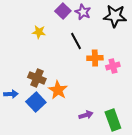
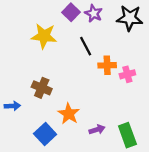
yellow star: (39, 32) -> (44, 36), size x1.6
orange star: (58, 90) -> (69, 114), moved
blue square: (36, 102) -> (45, 134), moved

